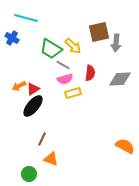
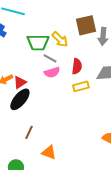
green trapezoid: (51, 49) -> (38, 42), turned -30
yellow rectangle: (73, 93) -> (81, 86), moved
orange triangle: (51, 159) -> (49, 152), moved

